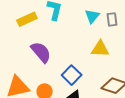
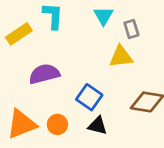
gray rectangle: (112, 19) -> (131, 29), moved
purple semicircle: (41, 52) -> (44, 74), turned -55

